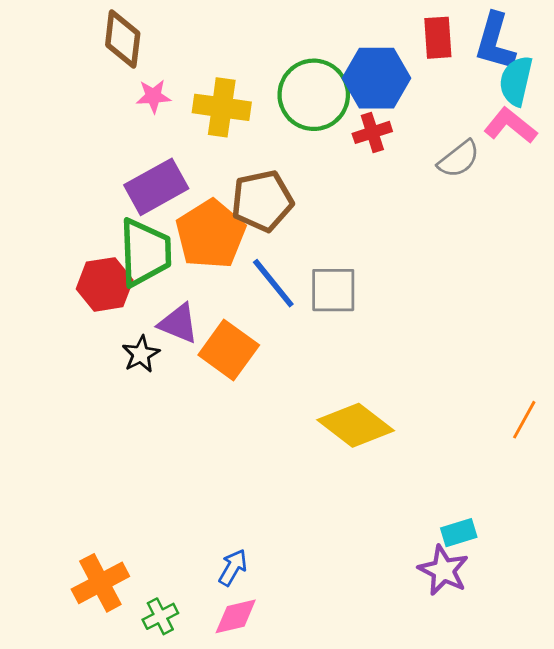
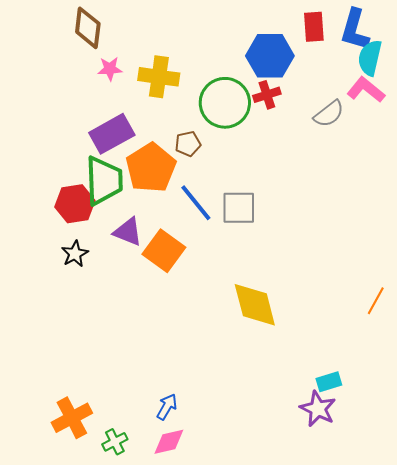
green circle: (314, 95) -> (225, 103), moved
brown pentagon: (262, 201) -> (188, 144), size x0.6
black star: (141, 354) -> (75, 254), moved
yellow diamond: (356, 425) -> (255, 305), turned 38

